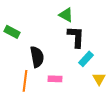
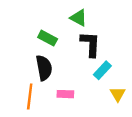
green rectangle: (12, 32) -> (48, 38), moved

